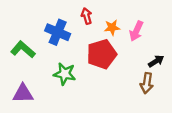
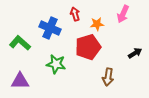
pink arrow: (136, 31) -> (123, 14), moved
brown arrow: (147, 83) -> (108, 77), moved

